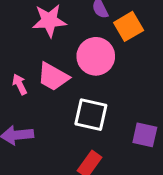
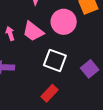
purple square: (145, 135) -> (90, 69), moved, turned 30

